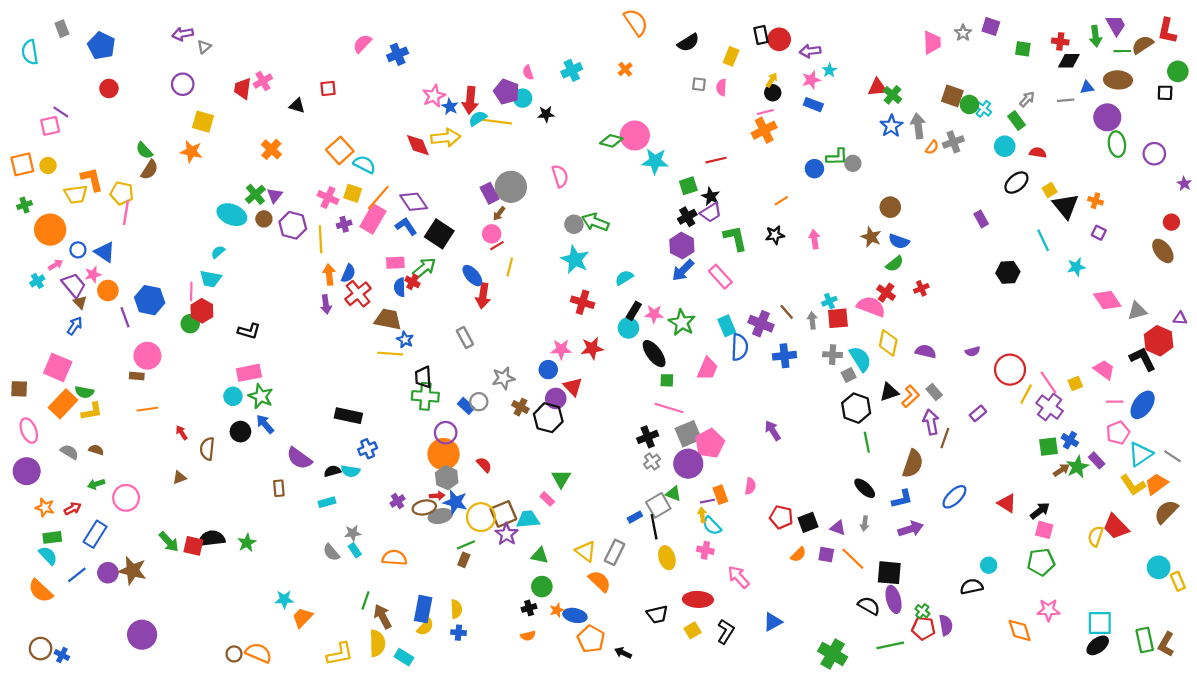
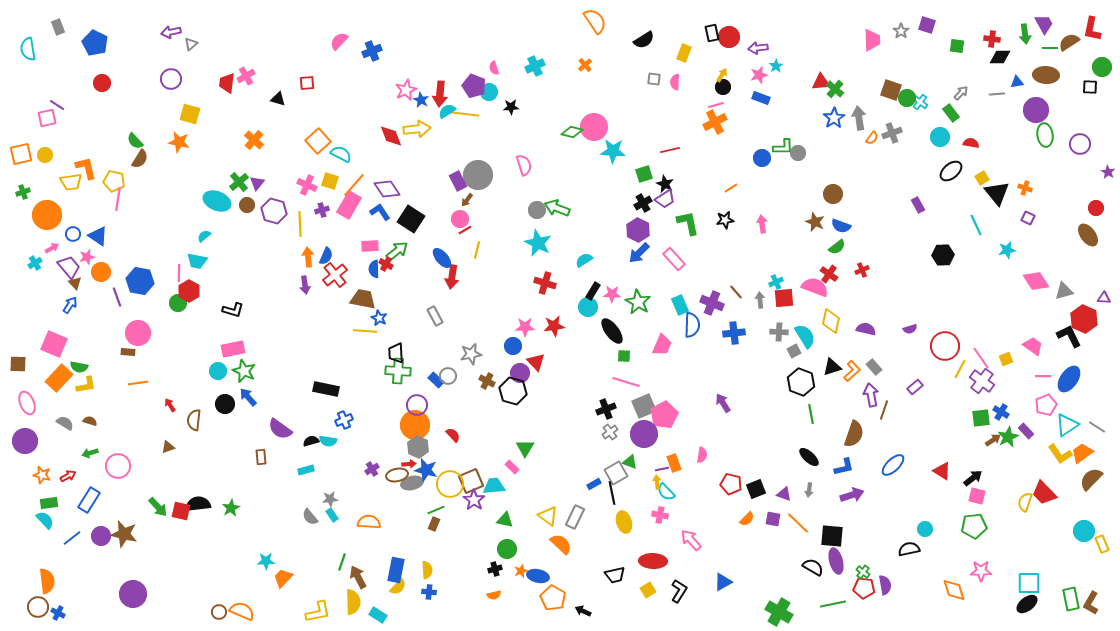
orange semicircle: (41, 591) -> (47, 581), moved, turned -140

